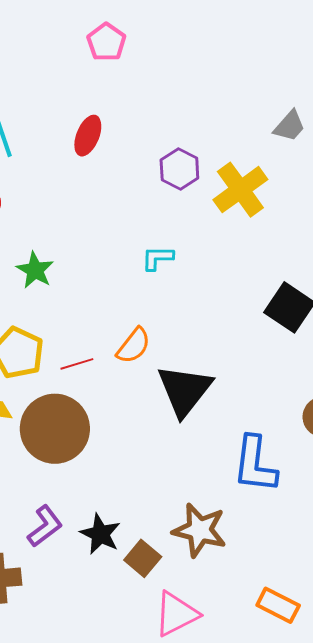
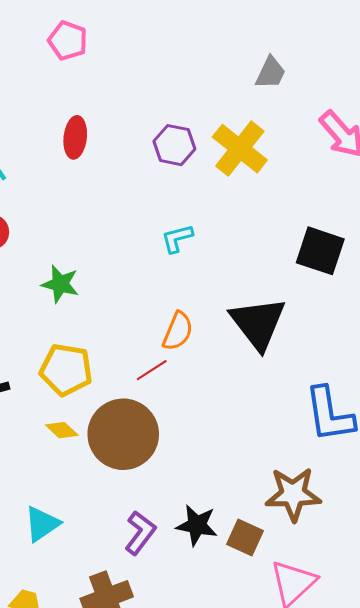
red line: (77, 364) -> (152, 370), moved
black triangle: (185, 390) -> (258, 323), moved

